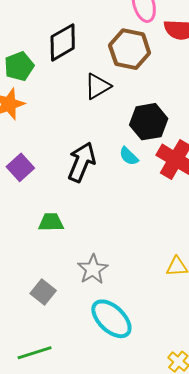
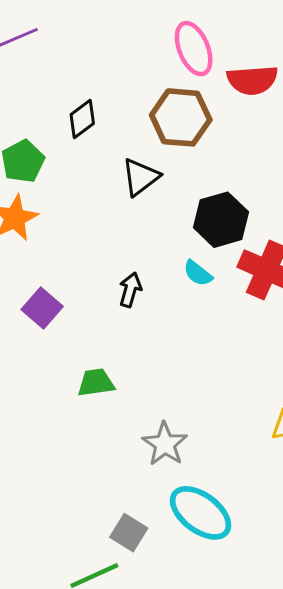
black diamond: (63, 42) -> (82, 119), size x0.7
black arrow: (82, 162) -> (130, 290), size x0.6
gray square: (43, 292) -> (129, 533), moved

